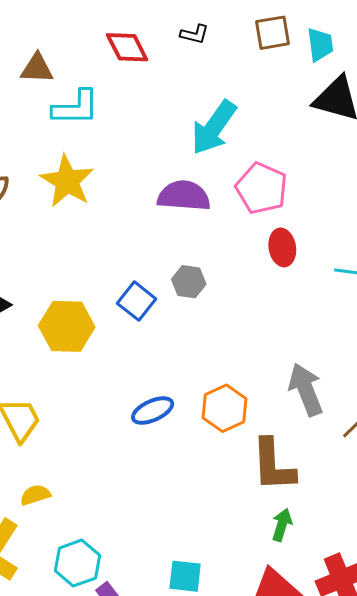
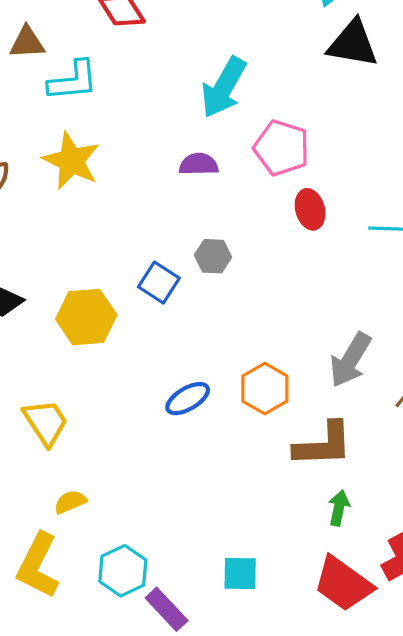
purple semicircle: (184, 196) -> (199, 164), size x0.7
gray arrow: (306, 390) -> (350, 360), turned -122
brown L-shape: (273, 465) -> (323, 445), turned -84

